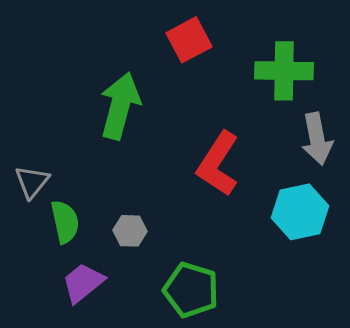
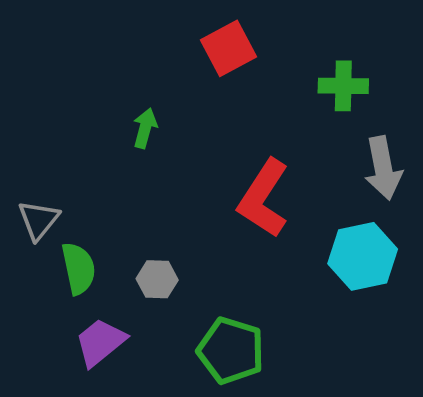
green cross: (284, 71) -> (343, 86), size x0.7
green arrow: (120, 106) -> (145, 128), size x0.5

